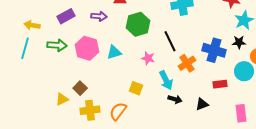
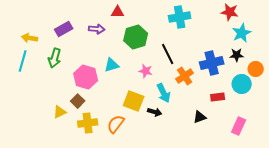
green arrow: (57, 45) -> (55, 58), turned 102
pink hexagon: (87, 48) -> (86, 77), moved
blue cross: (214, 50) -> (212, 63), turned -30
yellow square: (136, 88) -> (134, 101), size x1.5
black arrow: (175, 99) -> (155, 112), moved
pink rectangle: (241, 113) -> (239, 126), turned 30

